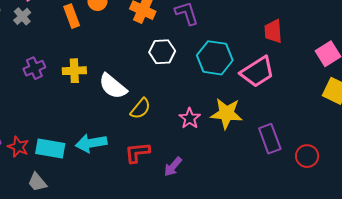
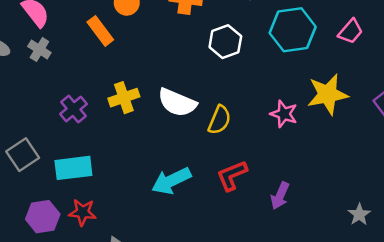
pink trapezoid: (257, 72) -> (351, 31), size x0.6
cyan rectangle: (50, 148) -> (73, 168), moved
purple arrow: (173, 167) -> (280, 196), moved

